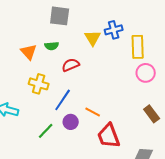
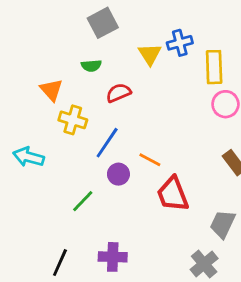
gray square: (60, 16) -> (103, 23), turned -35
orange triangle: (29, 52) -> (51, 90), moved
green line: (46, 131) -> (83, 201), moved

